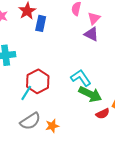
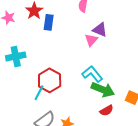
pink triangle: (94, 18) -> (91, 40), moved
red semicircle: (103, 114) -> (107, 111), moved

